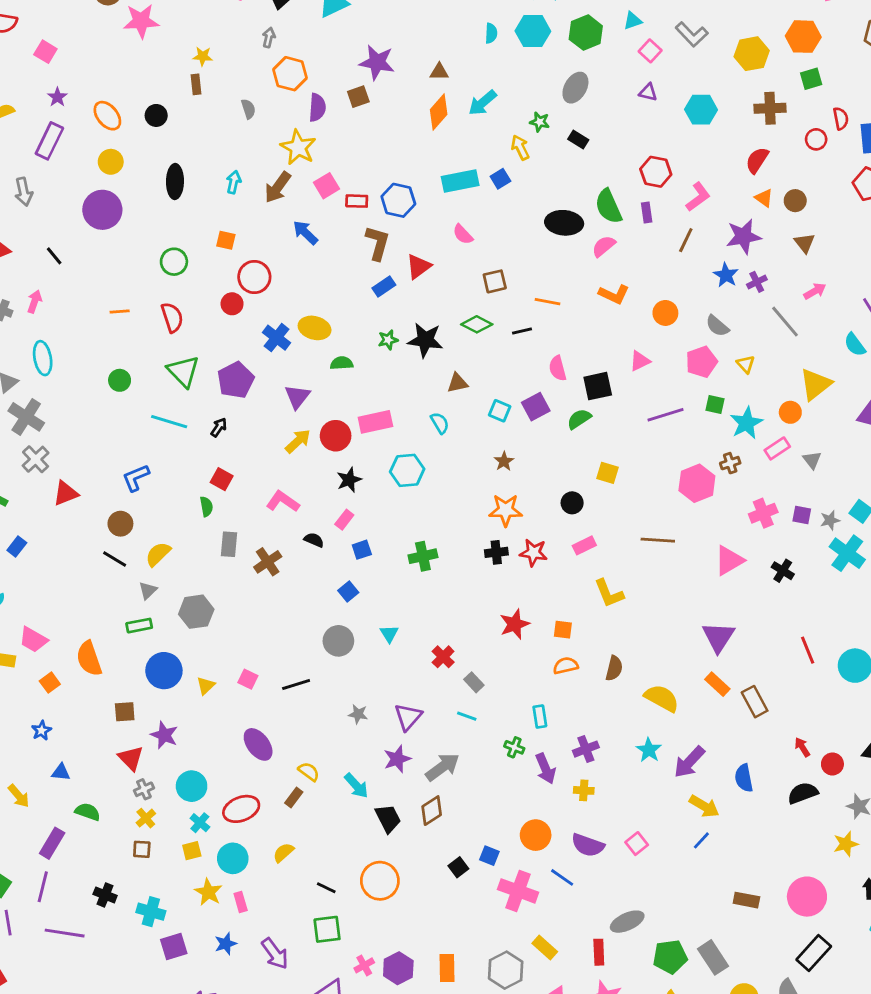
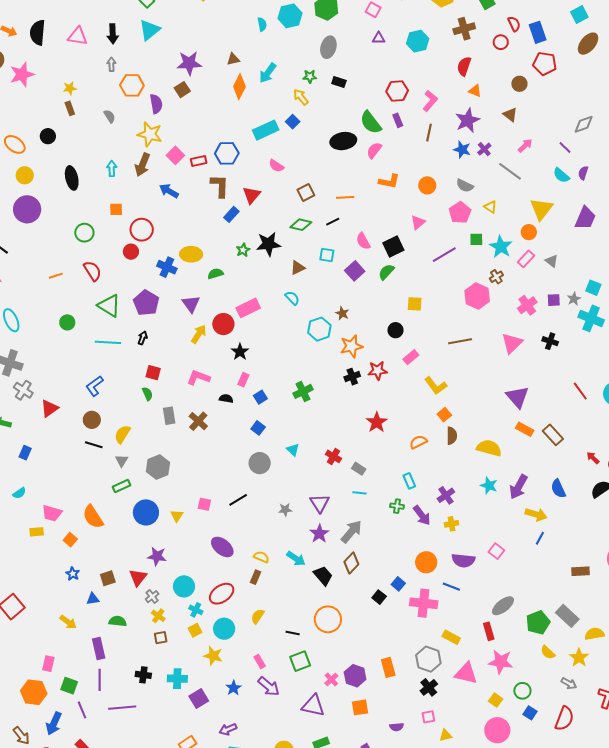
brown circle: (795, 201) -> (519, 84), moved
cyan square: (500, 411) -> (327, 255), moved
cyan hexagon: (407, 470) -> (319, 329), moved
orange square: (563, 630) -> (444, 415), moved, turned -32
brown square: (125, 712) -> (108, 578), moved
red triangle: (131, 758) -> (138, 578), turned 36
purple rectangle: (52, 843) -> (99, 649), turned -30
blue square: (489, 856) -> (398, 584), turned 32
pink rectangle: (241, 902) -> (260, 662), moved

